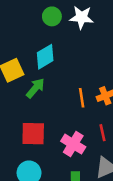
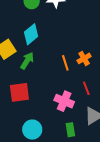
red square: (33, 134) -> (19, 92), moved

